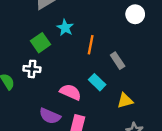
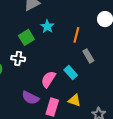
orange line: (91, 45) -> (76, 35), moved
pink semicircle: (70, 92) -> (48, 79), turned -84
yellow triangle: (125, 101) -> (75, 100), moved, turned 32

